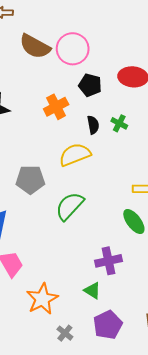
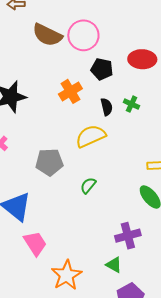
green semicircle: (70, 206) -> (88, 185), size x0.6

